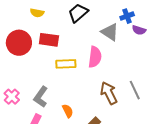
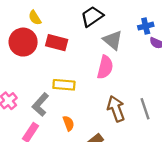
yellow semicircle: (37, 13) -> (35, 18), moved, turned 40
gray triangle: (110, 32) -> (113, 40), moved
yellow rectangle: (66, 64) -> (64, 85), moved

